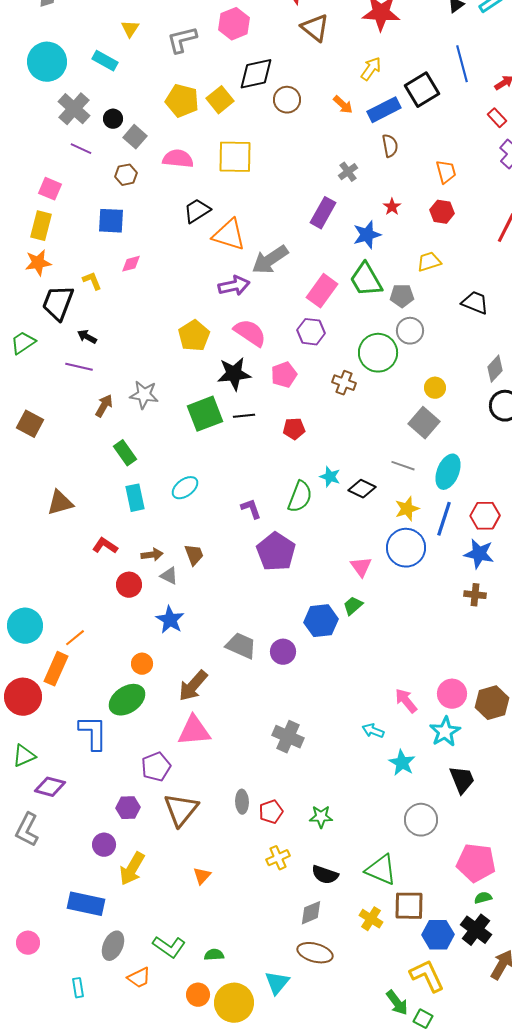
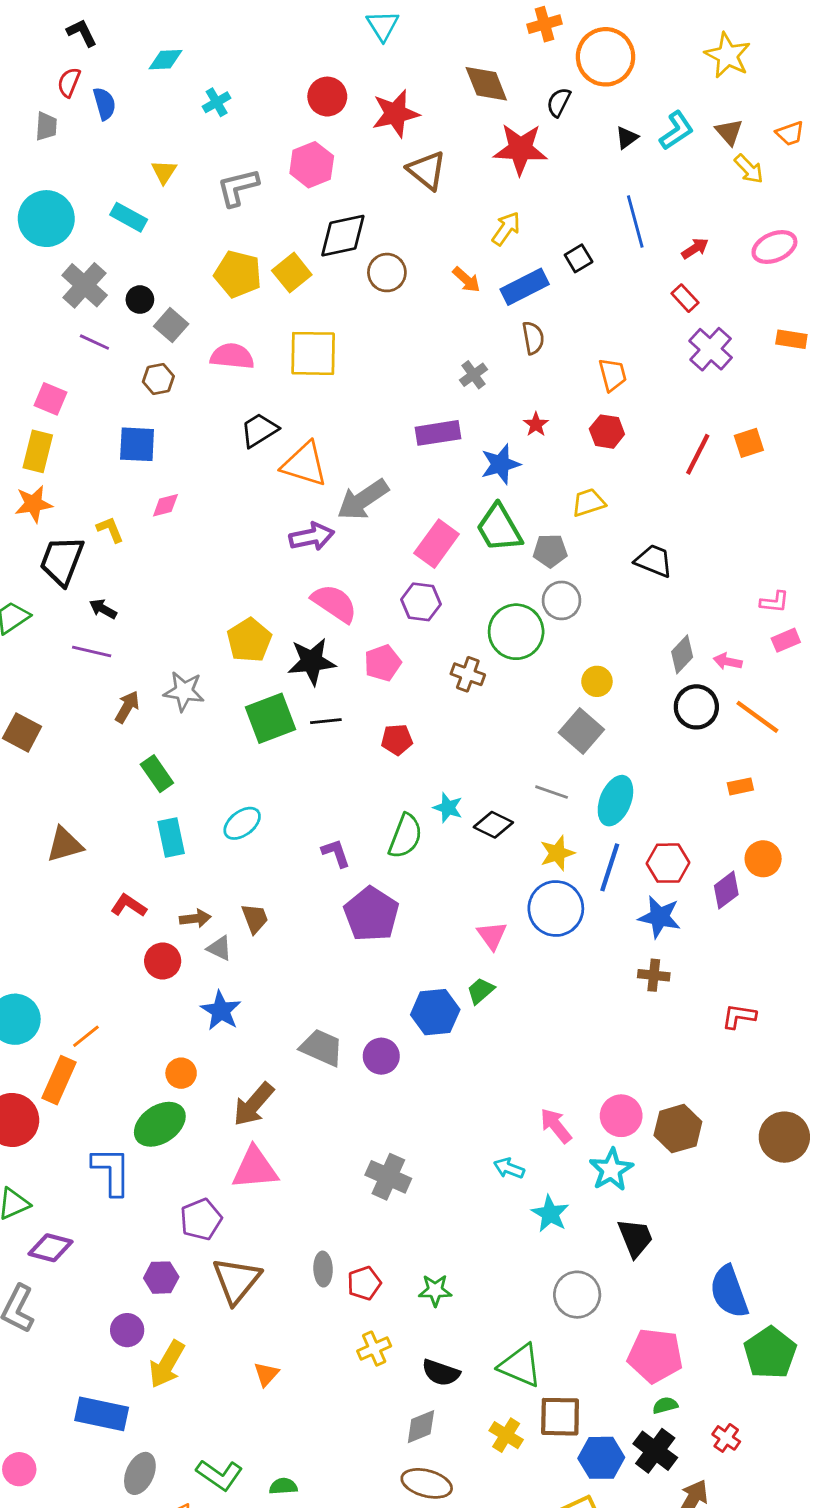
black square: (422, 90) -> (579, 258), size x0.6
purple rectangle: (323, 213) -> (438, 433), turned 52
yellow pentagon: (194, 336) -> (249, 640), moved

